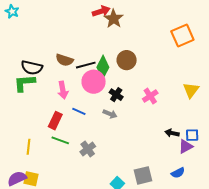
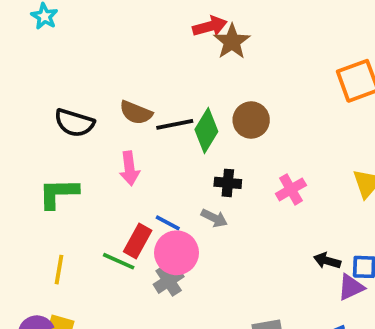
pink circle: (94, 82) -> (176, 253), moved
green L-shape: (24, 83) -> (58, 193), moved
black cross: (116, 95) -> (228, 183), turned -32
blue line: (79, 111) -> (168, 223), moved
red rectangle: (55, 121) -> (138, 241), moved

